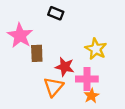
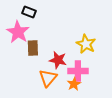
black rectangle: (56, 13) -> (29, 12), moved
orange star: (91, 96) -> (74, 84), moved

